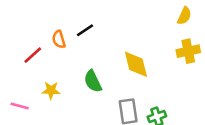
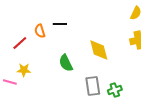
black line: (85, 30) -> (60, 24), turned 32
yellow star: (51, 90) -> (24, 70), moved

